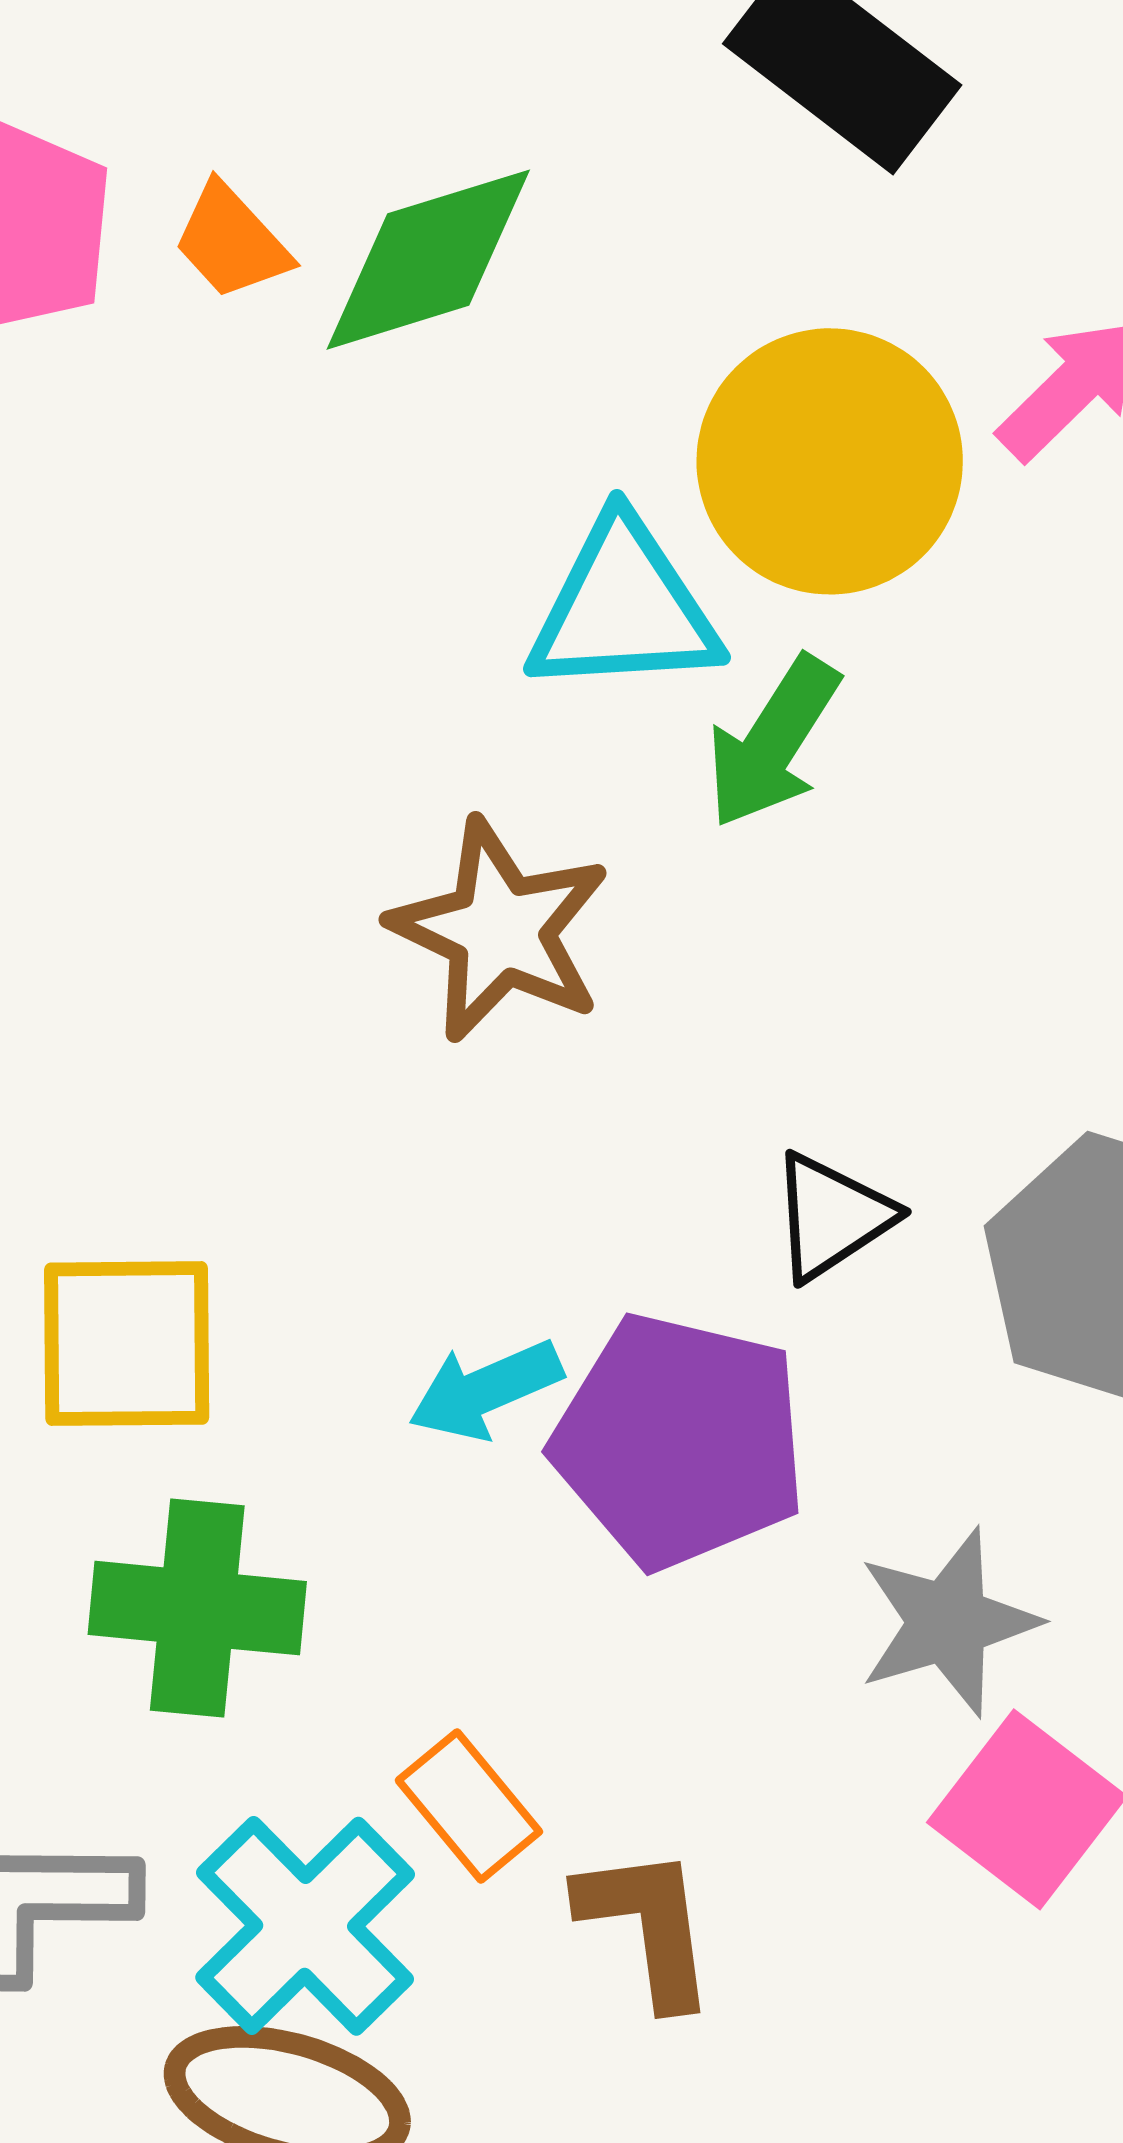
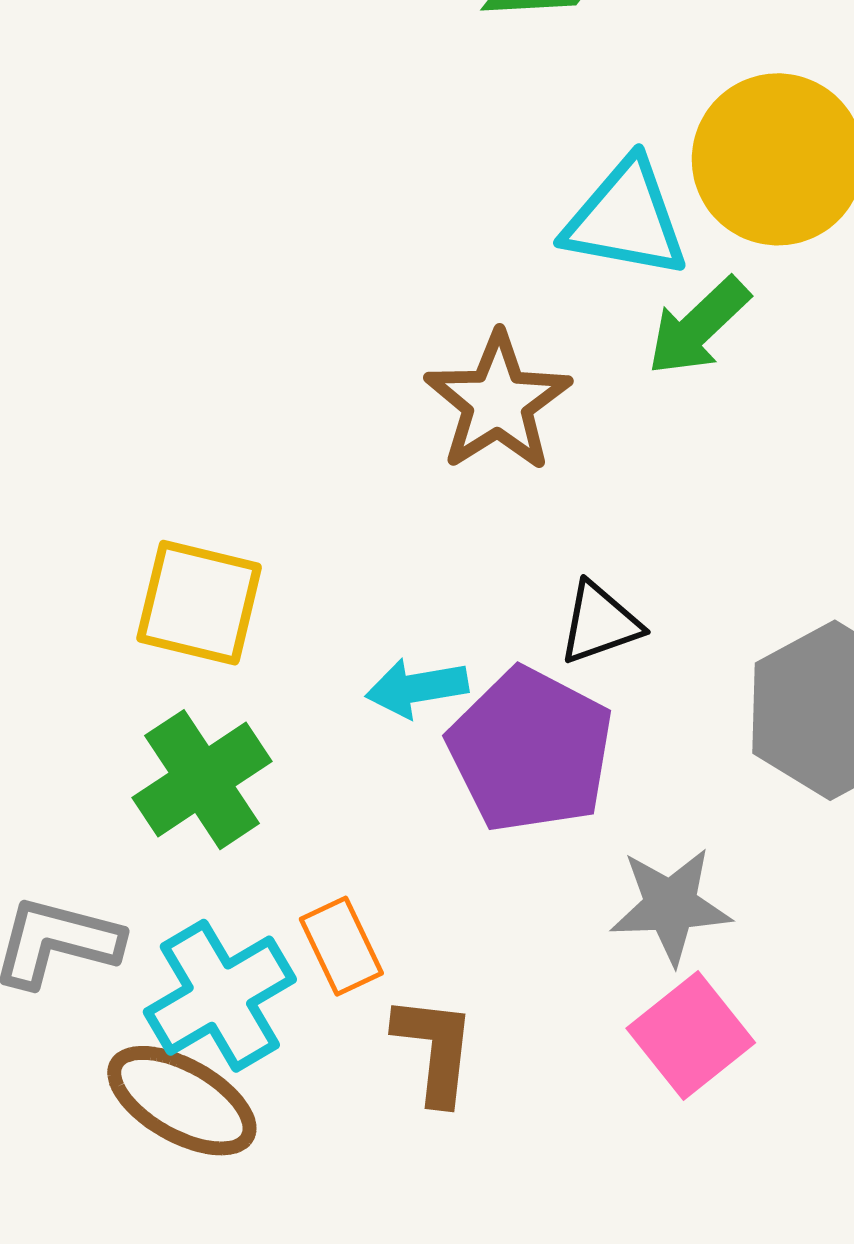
black triangle: (832, 1216) -> (600, 623), moved
green cross: (197, 1608) -> (202, 780), turned 37

